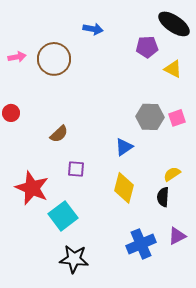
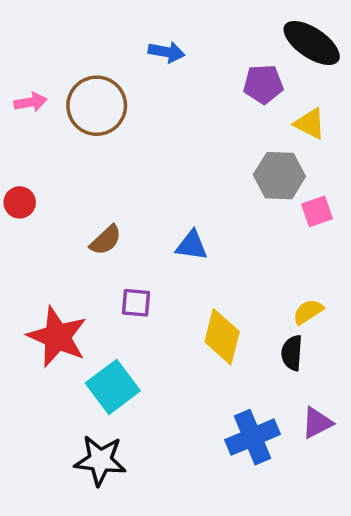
gray hexagon: (150, 117) -> (279, 176), moved
blue triangle: (124, 147) -> (192, 245), moved, turned 42
black star: (74, 259) -> (100, 460), moved

